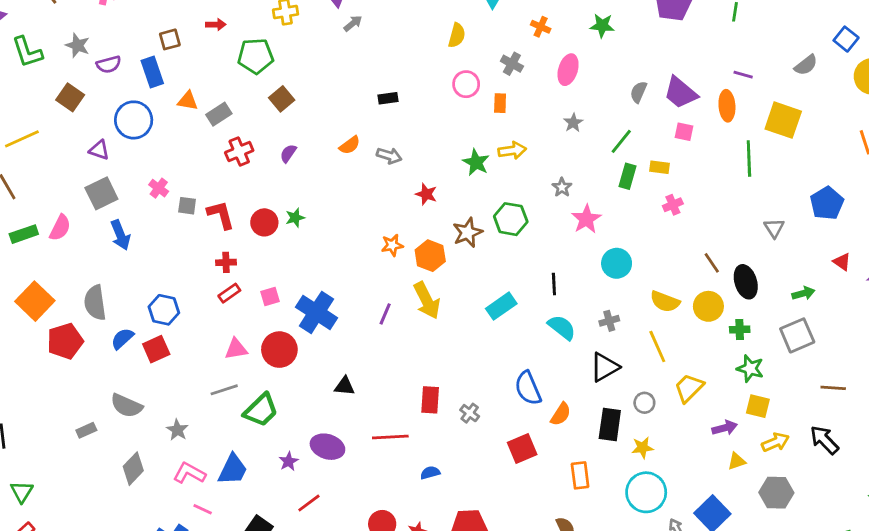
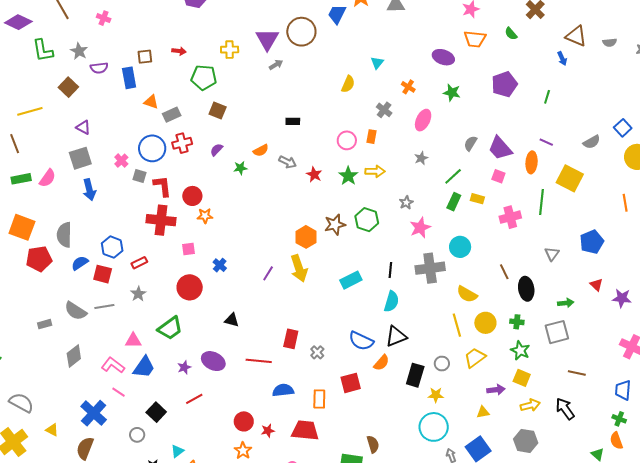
pink circle: (466, 84) -> (347, 140), moved
brown square: (282, 99) -> (218, 111), turned -36
blue circle: (134, 120) -> (152, 148), moved
red star: (426, 194) -> (314, 174), moved
pink cross: (673, 205) -> (510, 217), moved, size x1.5
green star: (295, 218) -> (240, 168), moved
orange star: (392, 245) -> (205, 216), moved
red cross: (226, 262) -> (161, 220), size x2.0
cyan circle: (617, 263) -> (460, 247), moved
red rectangle: (229, 293) -> (139, 263), moved
orange square: (35, 301) -> (22, 227), turned -32
yellow circle: (708, 306) -> (485, 323), moved
blue cross: (316, 312) -> (220, 265), size x0.5
gray cross: (609, 321) -> (430, 268), moved, size x2.0
cyan semicircle: (562, 327) -> (391, 301), turned 60
red square: (156, 349) -> (103, 274), turned 30
pink triangle: (236, 349) -> (133, 341), moved
black triangle: (605, 367) -> (396, 336), moved
blue semicircle: (528, 388) -> (361, 341), turned -50
gray line: (224, 390) -> (104, 307), moved
gray star: (177, 430) -> (138, 294), moved
yellow triangle: (737, 461) -> (483, 412), moved
blue semicircle: (430, 473) -> (283, 390), size x1.5
orange rectangle: (580, 475) -> (319, 399), moved

